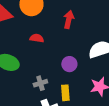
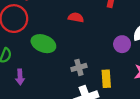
purple circle: (69, 64) -> (122, 44), moved

